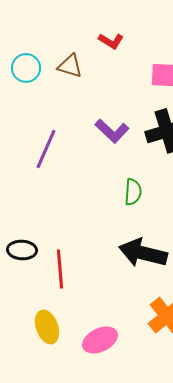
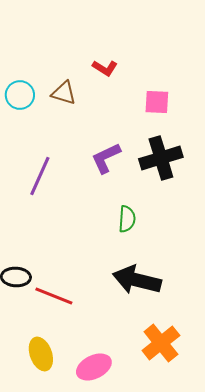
purple L-shape: (112, 131) -> (106, 158), turned 112
red line: (60, 269) -> (54, 296), turned -63

